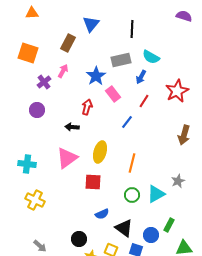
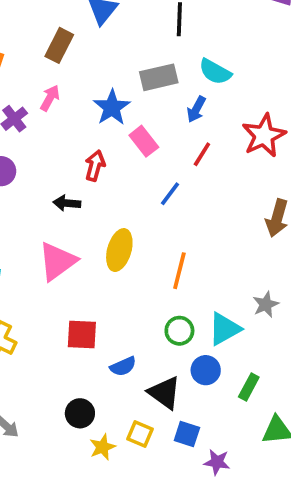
red square: (93, 182) -> (82, 334), moved
blue circle: (151, 235) -> (206, 370), moved

